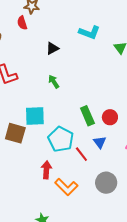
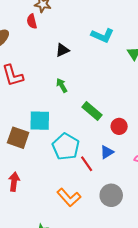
green rectangle: (87, 116) -> (92, 111), moved, turned -30
blue triangle: (100, 142) -> (107, 152), turned 32
red arrow: (46, 170) -> (14, 182), moved

